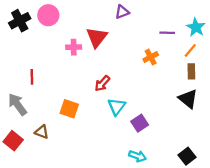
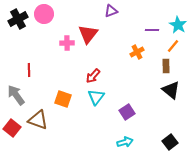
brown rectangle: (191, 71) -> (166, 66), moved
cyan triangle: (117, 107) -> (96, 97), moved
brown triangle: (42, 132) -> (38, 120), size x1.5
cyan arrow: (137, 156) -> (125, 142), turned -35

